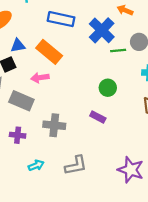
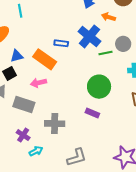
blue rectangle: (61, 19) -> (61, 43), moved, size x0.6
green circle: (108, 88) -> (99, 87), size x1.5
purple cross: (18, 135) -> (23, 135), turned 32
cyan arrow: (36, 165) -> (36, 151), moved

